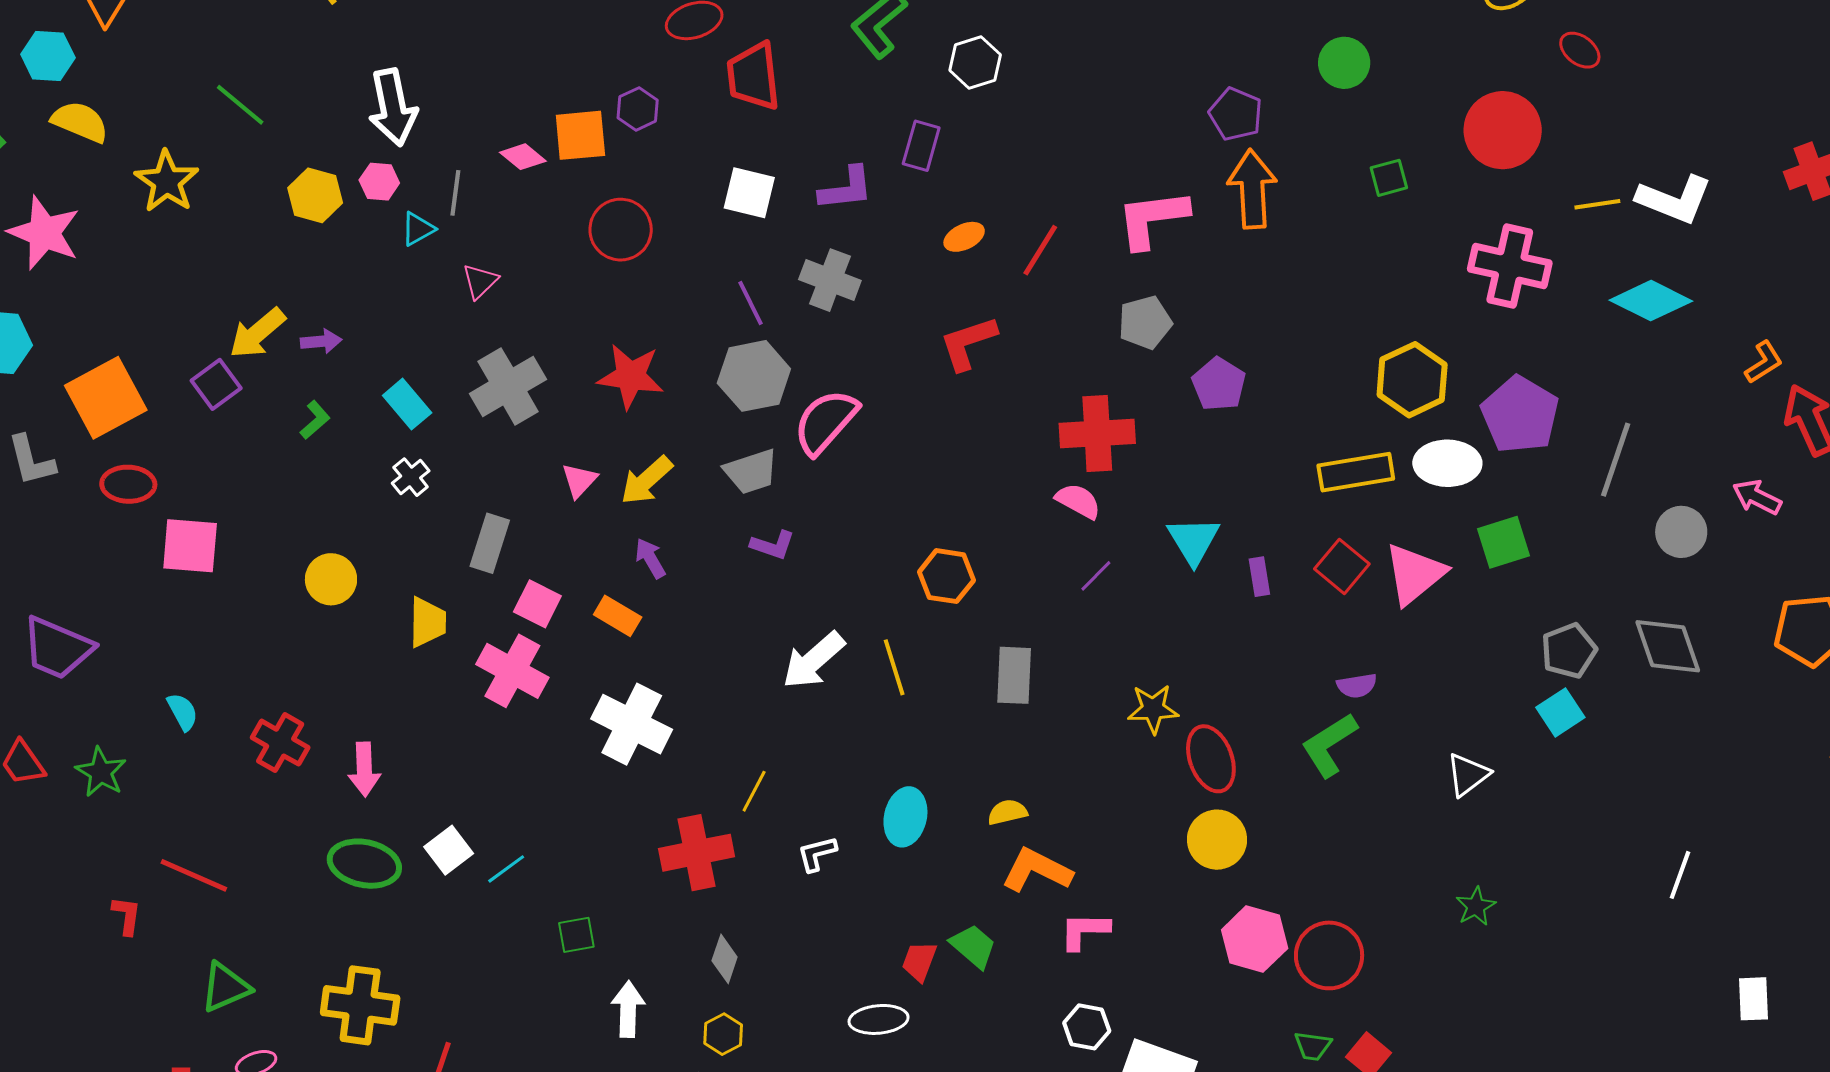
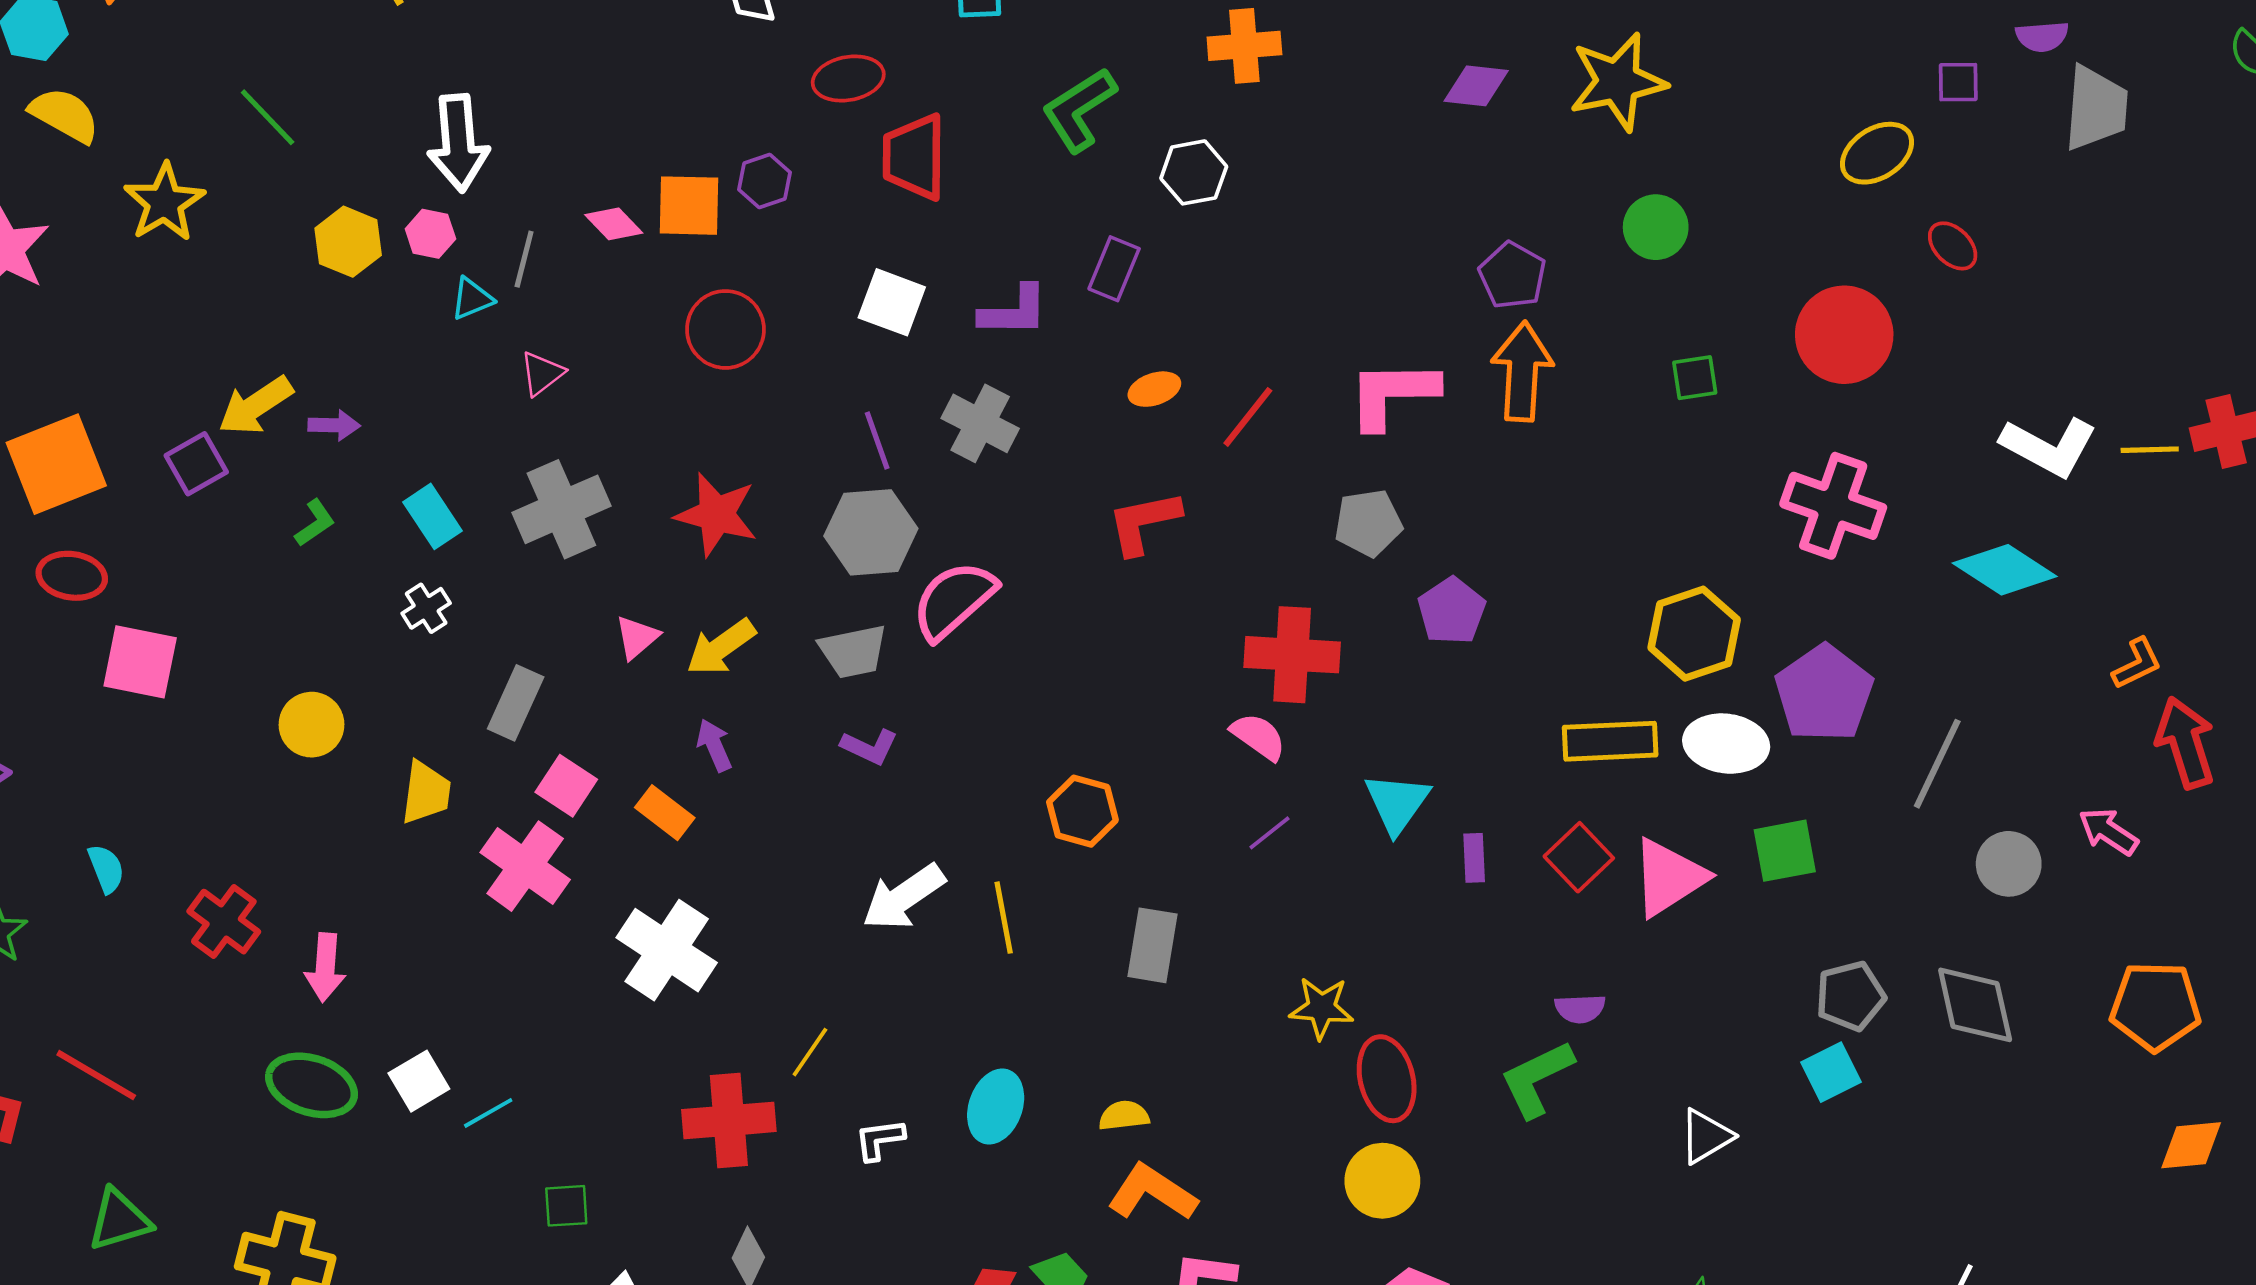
yellow line: (1597, 204) -> (2150, 450), moved

